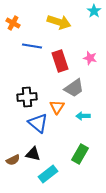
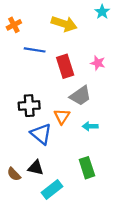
orange cross: (13, 23) -> (14, 25), turned 32
green rectangle: (80, 154) -> (87, 168), turned -48
brown semicircle: (13, 160) -> (14, 174), turned 72

